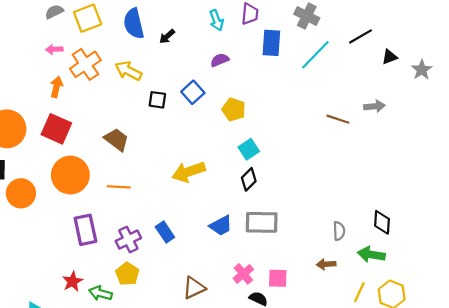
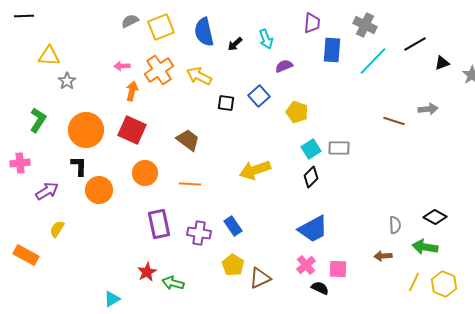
cyan arrow: (216, 20) -> (266, 39), moved
pink arrow: (54, 49) -> (122, 66), moved
orange circle: (70, 175) -> (145, 173), size x0.7
gray rectangle: (262, 222) -> (339, 148), moved, size x0.7
black diamond: (382, 222) -> (435, 217), turned -65
blue trapezoid: (221, 226) -> (313, 229), moved, size x1.4
purple cross: (128, 240) -> (199, 233), turned 35
yellow pentagon: (127, 274) -> (233, 265), moved

